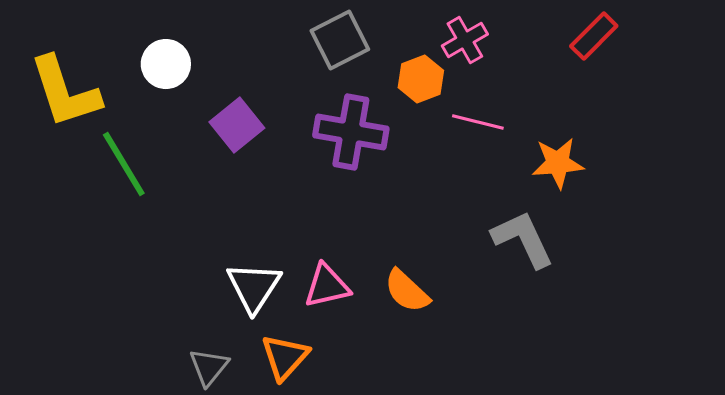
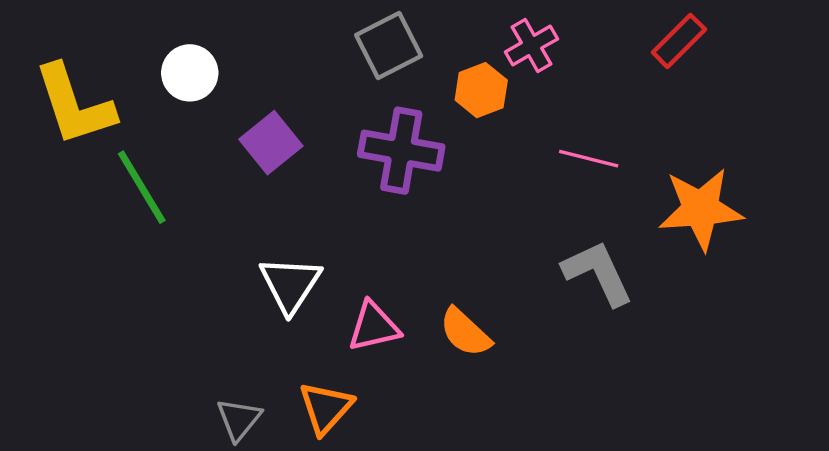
pink line: (478, 122) -> (589, 159), moved
orange star: (558, 163) -> (701, 209), moved, size x1.4
white triangle: (254, 287) -> (290, 284), moved

